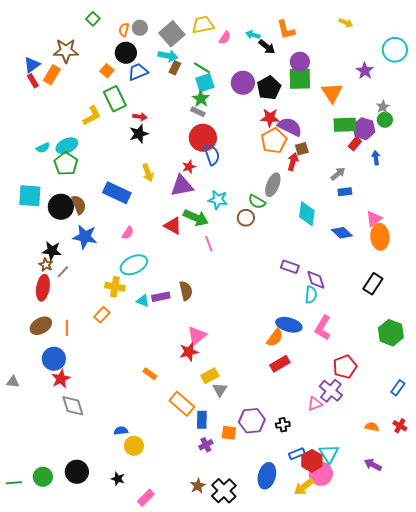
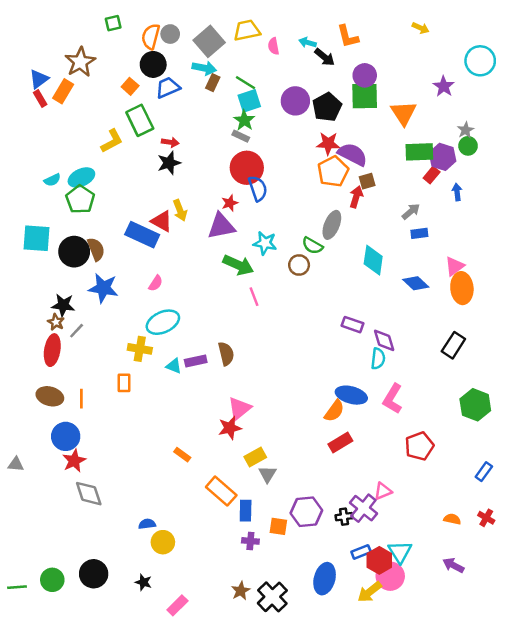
green square: (93, 19) -> (113, 23), turned 32
orange semicircle: (124, 30) -> (151, 36), size x1.5
pink semicircle: (225, 38) -> (274, 46), turned 136
brown star: (66, 51) -> (80, 62), turned -30
red triangle: (173, 226) -> (162, 221), moved
orange rectangle: (102, 315) -> (124, 383), turned -42
brown ellipse: (41, 326) -> (50, 396), turned 45
purple cross: (331, 391) -> (363, 508), moved
purple cross: (206, 445) -> (250, 541), turned 32

